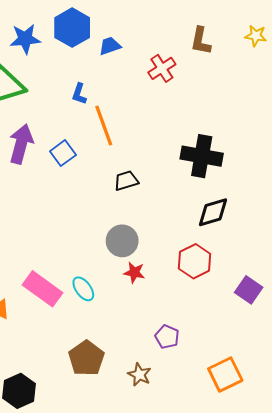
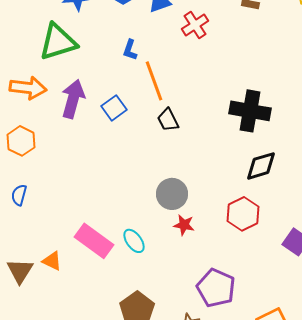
red cross: (162, 68) -> (195, 25), moved
black trapezoid: (126, 181) -> (168, 120), moved, turned -100
purple pentagon: (167, 337) -> (216, 288), size x1.6

